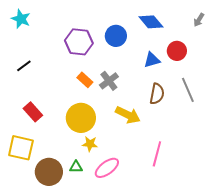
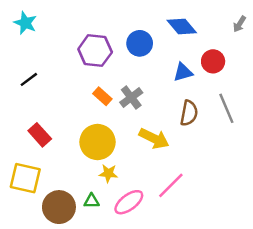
pink line: (157, 154) -> (171, 185), moved, turned 30

